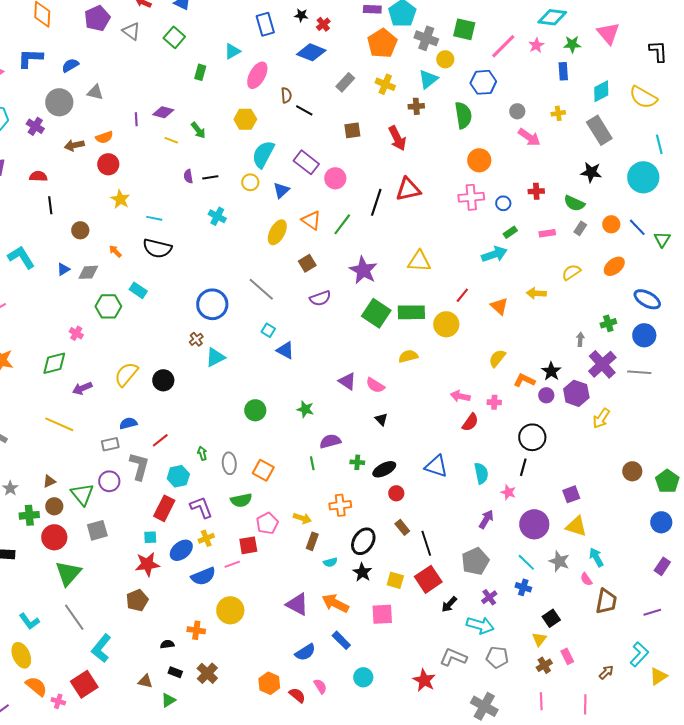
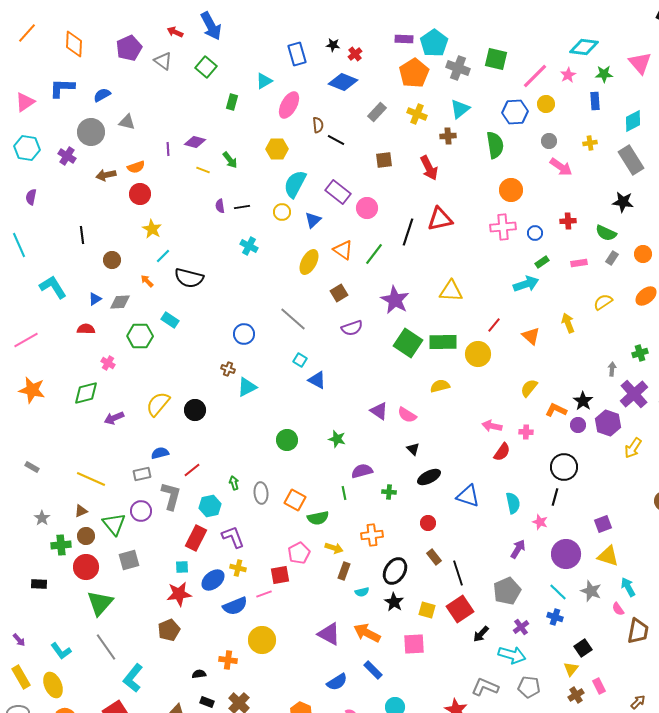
yellow circle: (445, 59) -> (546, 104), moved
red semicircle: (38, 176) -> (86, 329), moved
cyan line: (154, 218) -> (163, 256), moved, turned -56
yellow arrow: (536, 293) -> (568, 323), turned 66
blue circle: (212, 304) -> (244, 334), size x0.7
brown cross: (196, 339) -> (228, 369), turned -32
yellow line: (59, 424) -> (91, 479), moved
black ellipse: (384, 469) -> (429, 477), moved
green semicircle: (241, 500) -> (318, 518), moved
yellow cross: (206, 538) -> (238, 568), turned 35

